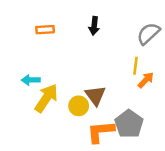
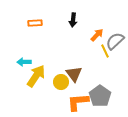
gray semicircle: (148, 34) -> (115, 41), moved
yellow line: (135, 66) -> (105, 51), turned -32
orange arrow: (146, 80) -> (97, 35), moved

